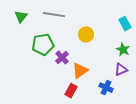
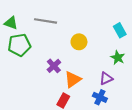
green triangle: (21, 17) -> (11, 23), turned -48
green pentagon: (43, 45) -> (19, 45), moved
purple triangle: (121, 70) -> (106, 78), moved

